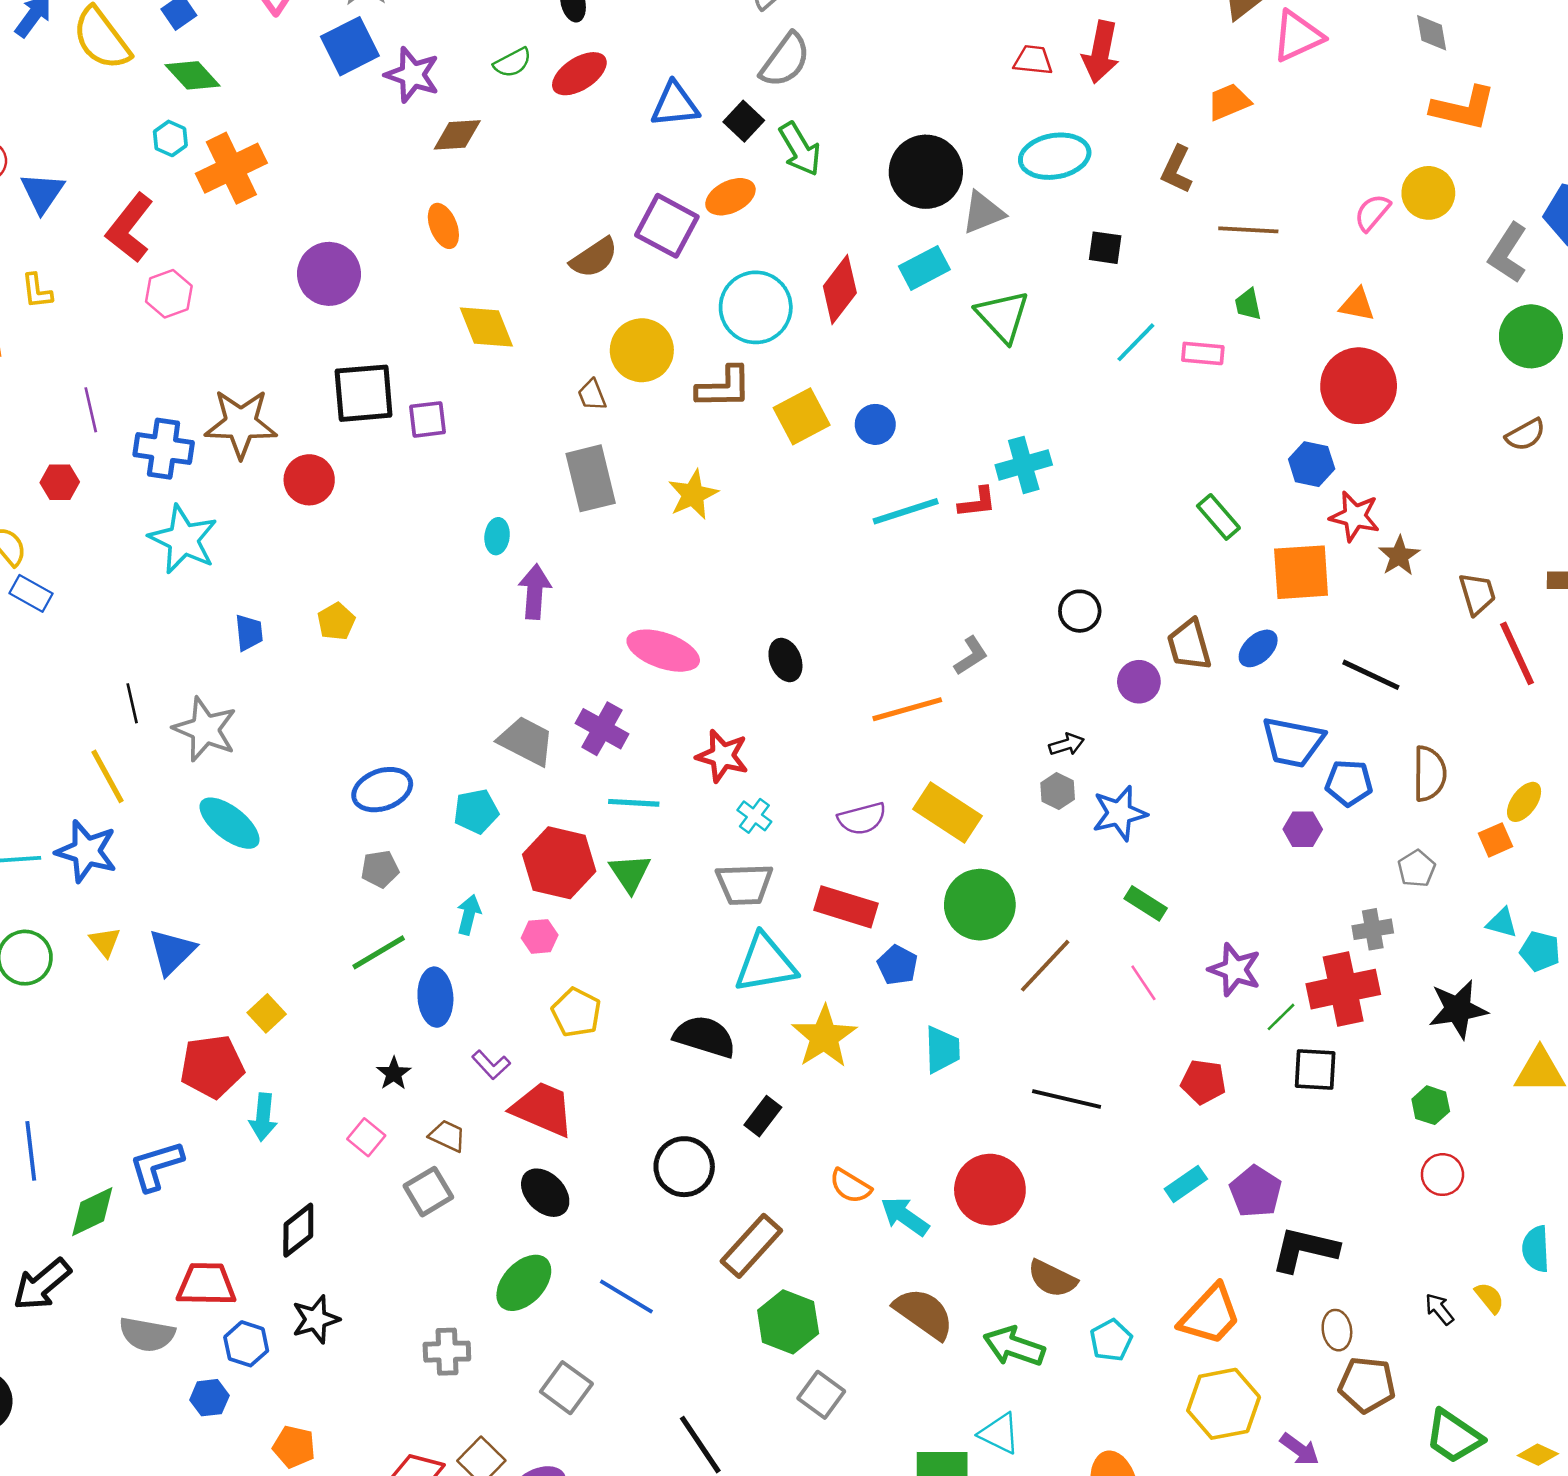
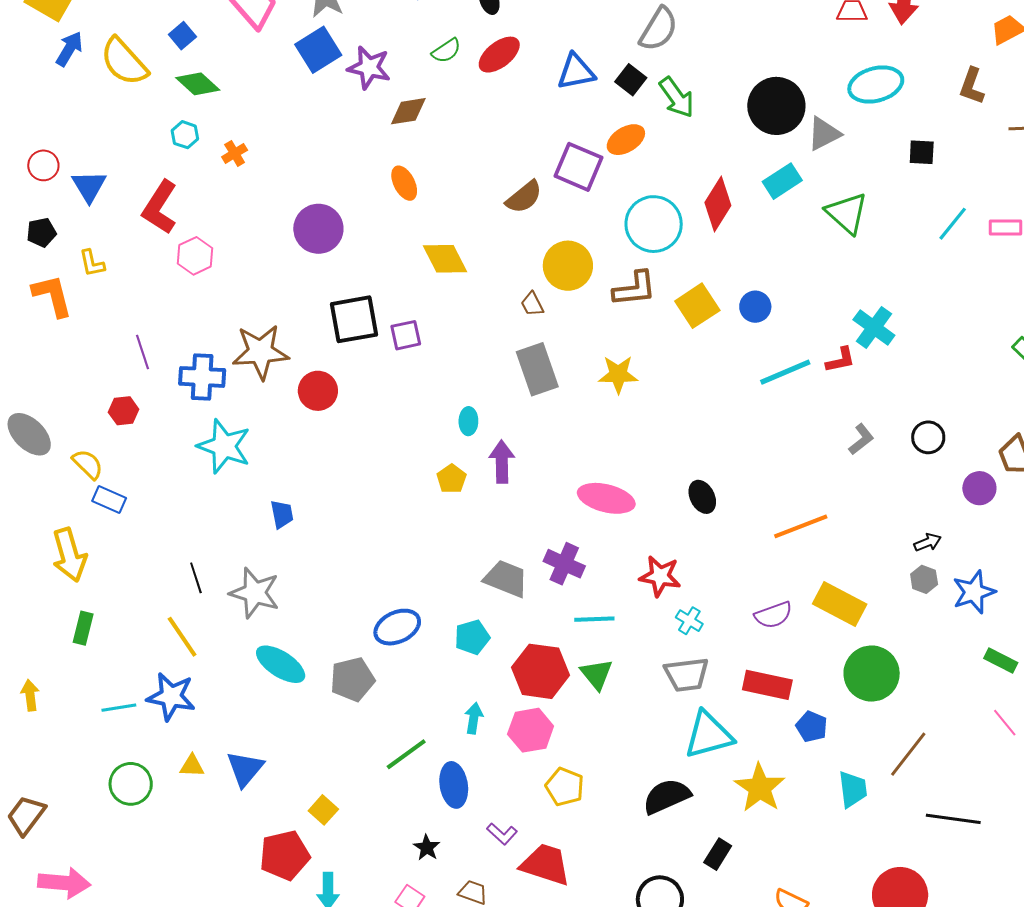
orange cross: (231, 168) -> (235, 153), size x0.5
cyan cross: (1024, 465) -> (874, 327), turned -33
yellow star: (693, 495) -> (618, 374), turned 30
yellow pentagon: (336, 621) -> (452, 479), moved
gray L-shape: (971, 656) -> (861, 439), moved
gray pentagon: (380, 869) -> (352, 679), moved, size x1.5
pink hexagon: (540, 936) -> (531, 730), size x1.6
yellow triangle: (105, 942) -> (192, 766), turned -44
brown line: (1045, 966) -> (908, 754), moved
black semicircle: (705, 1037) -> (667, 796), turned -36

